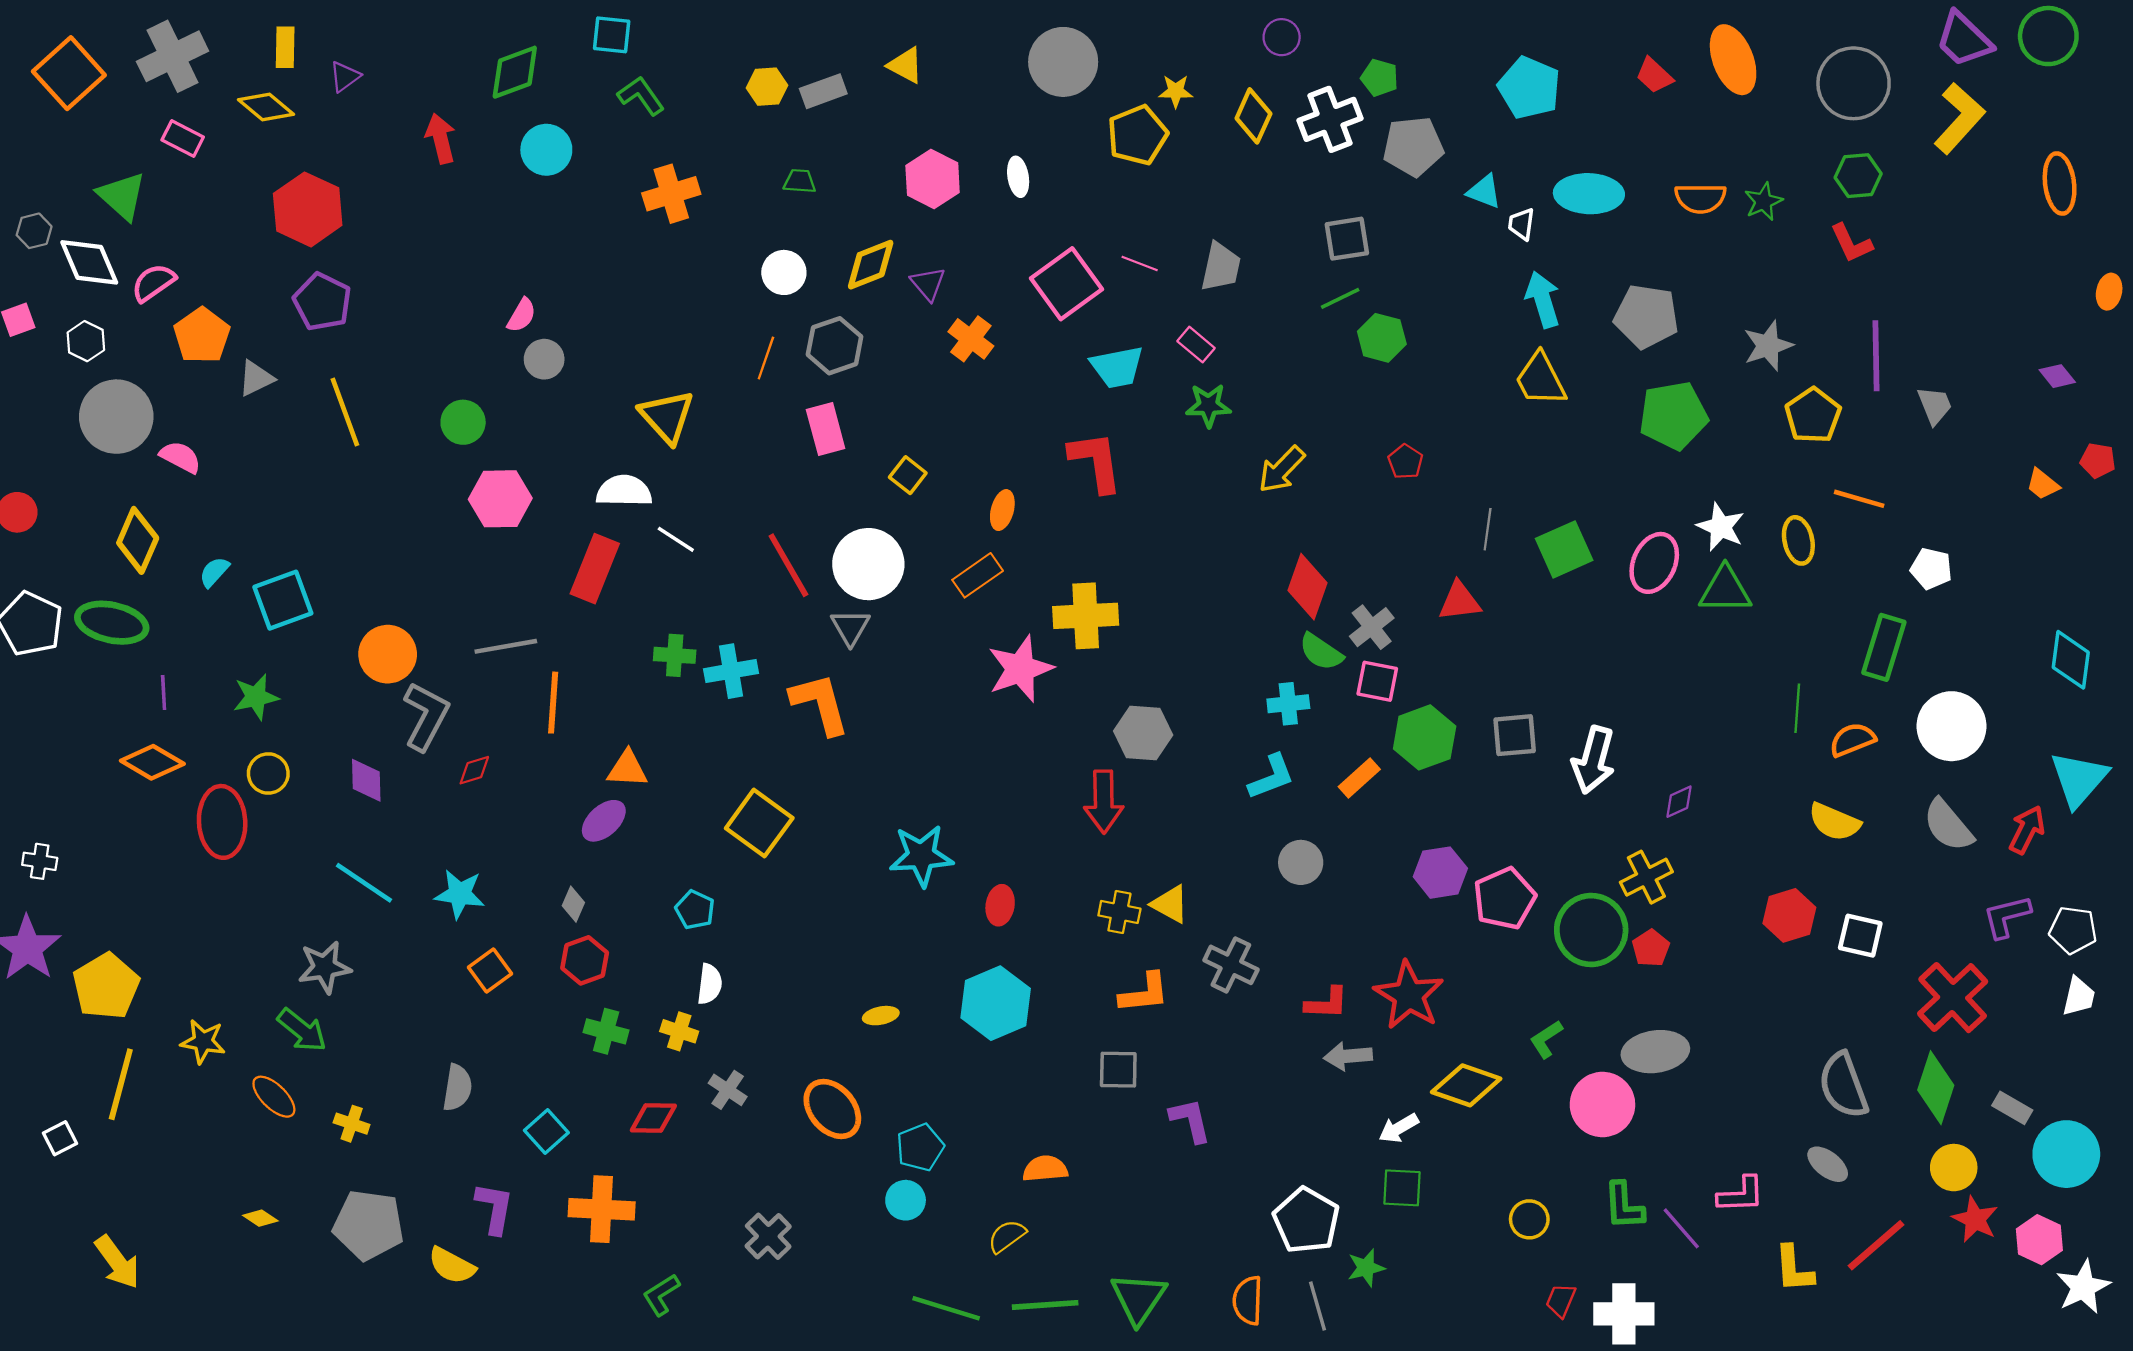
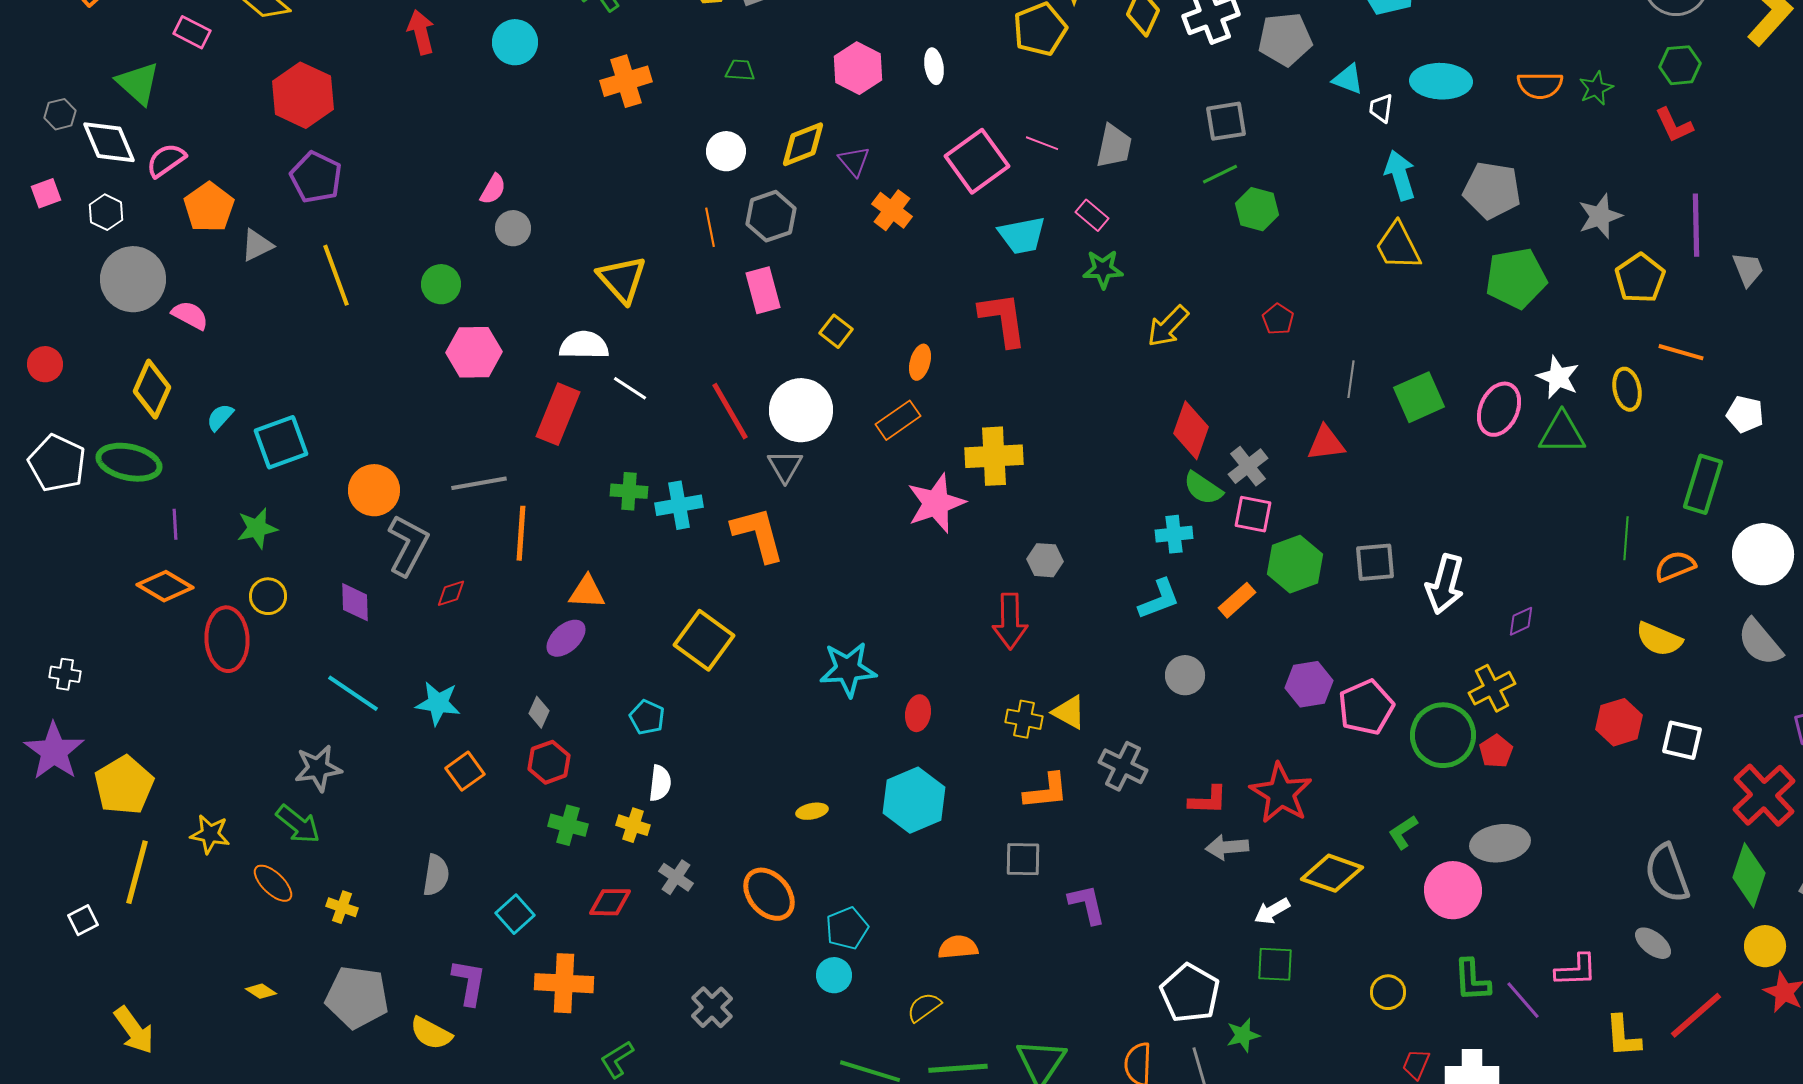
orange line: (766, 358) -> (710, 227), turned -30
gray hexagon: (1143, 733) -> (1045, 560), size x0.7

